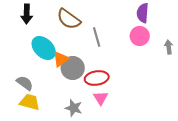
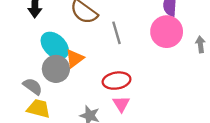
pink circle: (140, 36) -> (167, 32), size x1.4
gray circle: (73, 68) -> (56, 69), moved

